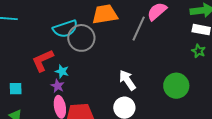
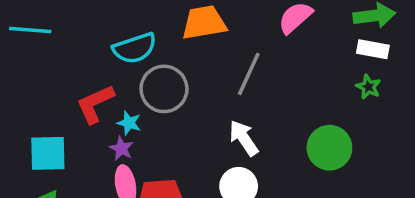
gray line: (139, 29) -> (249, 74), moved
gray circle: (81, 38) -> (164, 89), moved
cyan square: (16, 89) -> (48, 153), size x1.6

